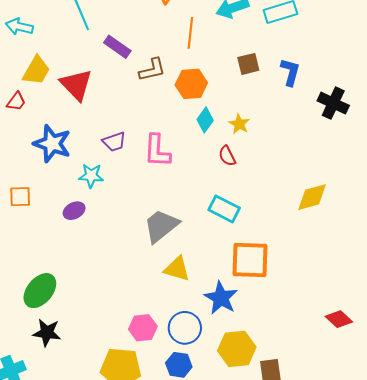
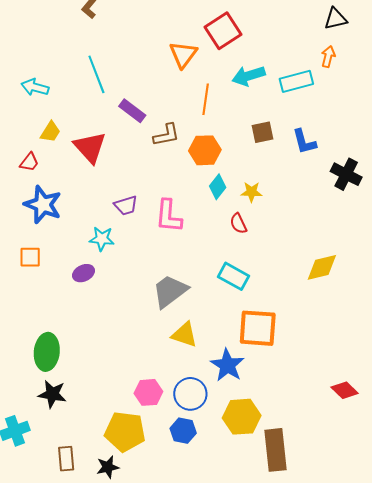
yellow trapezoid: (36, 71) -> (50, 132), size x0.7
blue L-shape: (290, 72) -> (304, 142), turned 148
yellow star: (239, 124) -> (251, 192), turned -30
blue star: (52, 144) -> (43, 205), moved
green ellipse: (40, 291) -> (47, 352), turned -36

